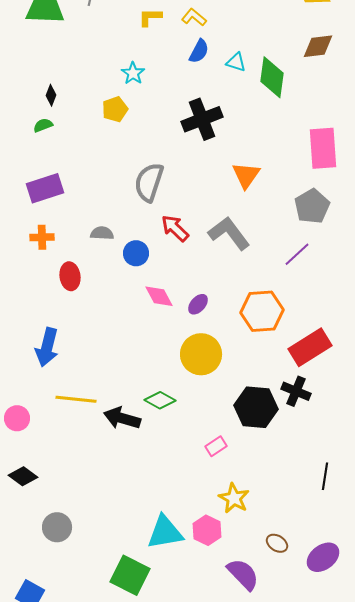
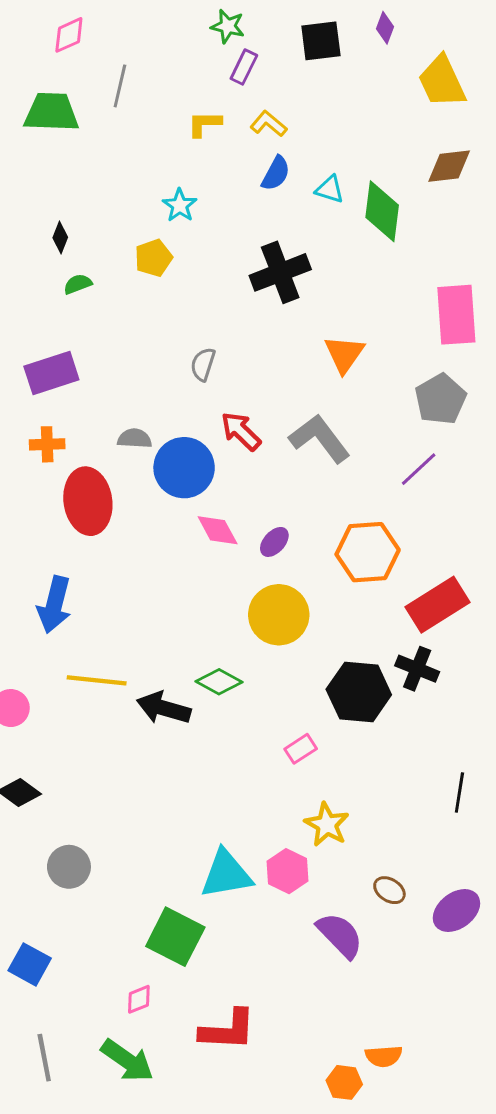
green semicircle: (43, 125) -> (78, 284), moved
gray semicircle: (149, 182) -> (203, 364), size x0.6
blue circle: (136, 253) -> (184, 468), size x1.6
red ellipse: (70, 276) -> (88, 501), size x1.6

